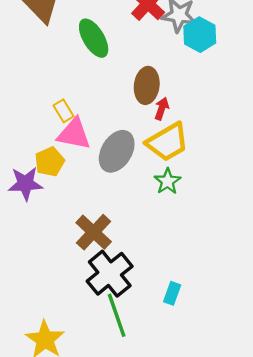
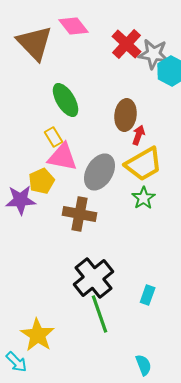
green ellipse: (94, 38) -> (66, 100), moved
brown cross: (94, 232) -> (80, 214), moved, turned -32

